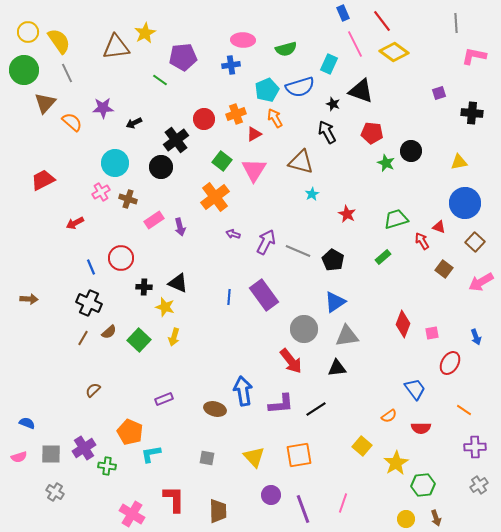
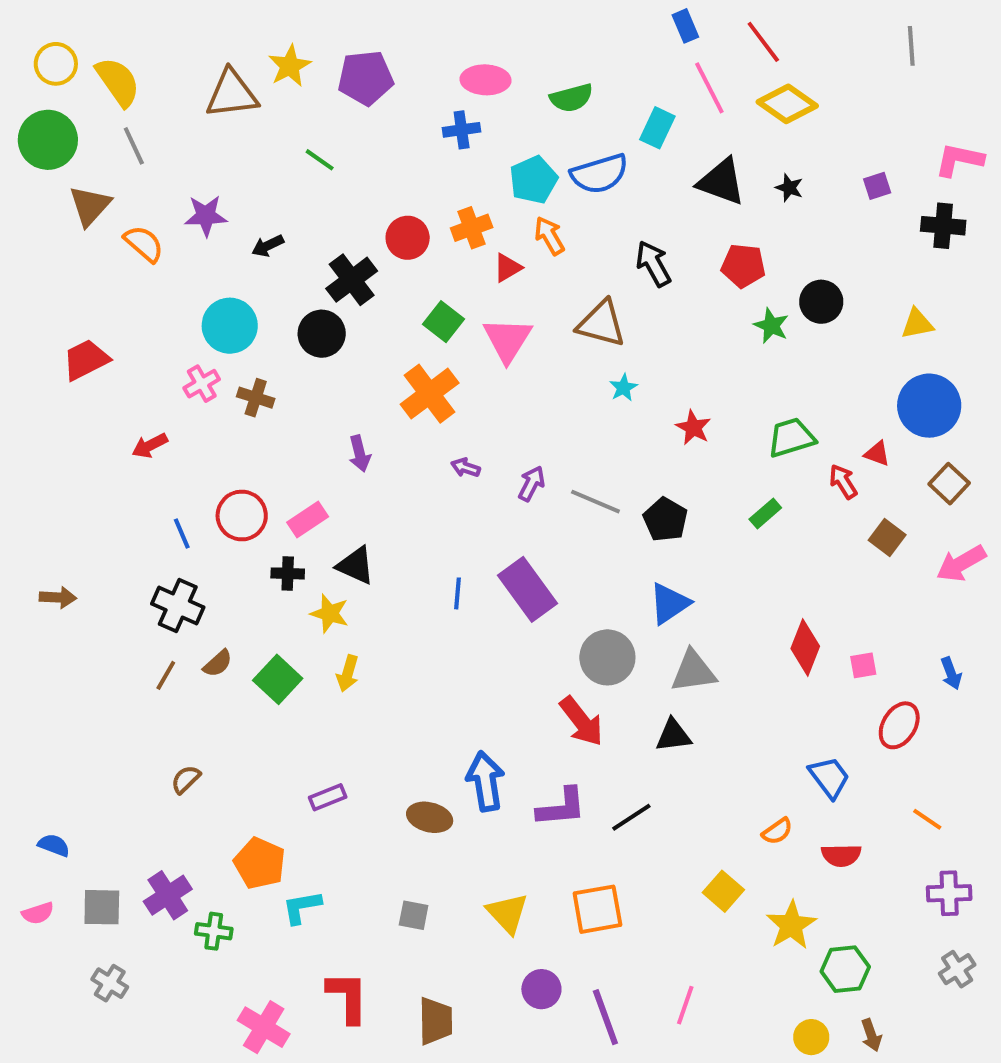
pink L-shape: (474, 56) -> (959, 160), moved
purple pentagon: (183, 57) -> (366, 78), moved
black star: (333, 104) -> (789, 188), moved
pink rectangle: (154, 220) -> (308, 520), moved
purple arrow: (266, 242) -> (531, 484), size x0.7

